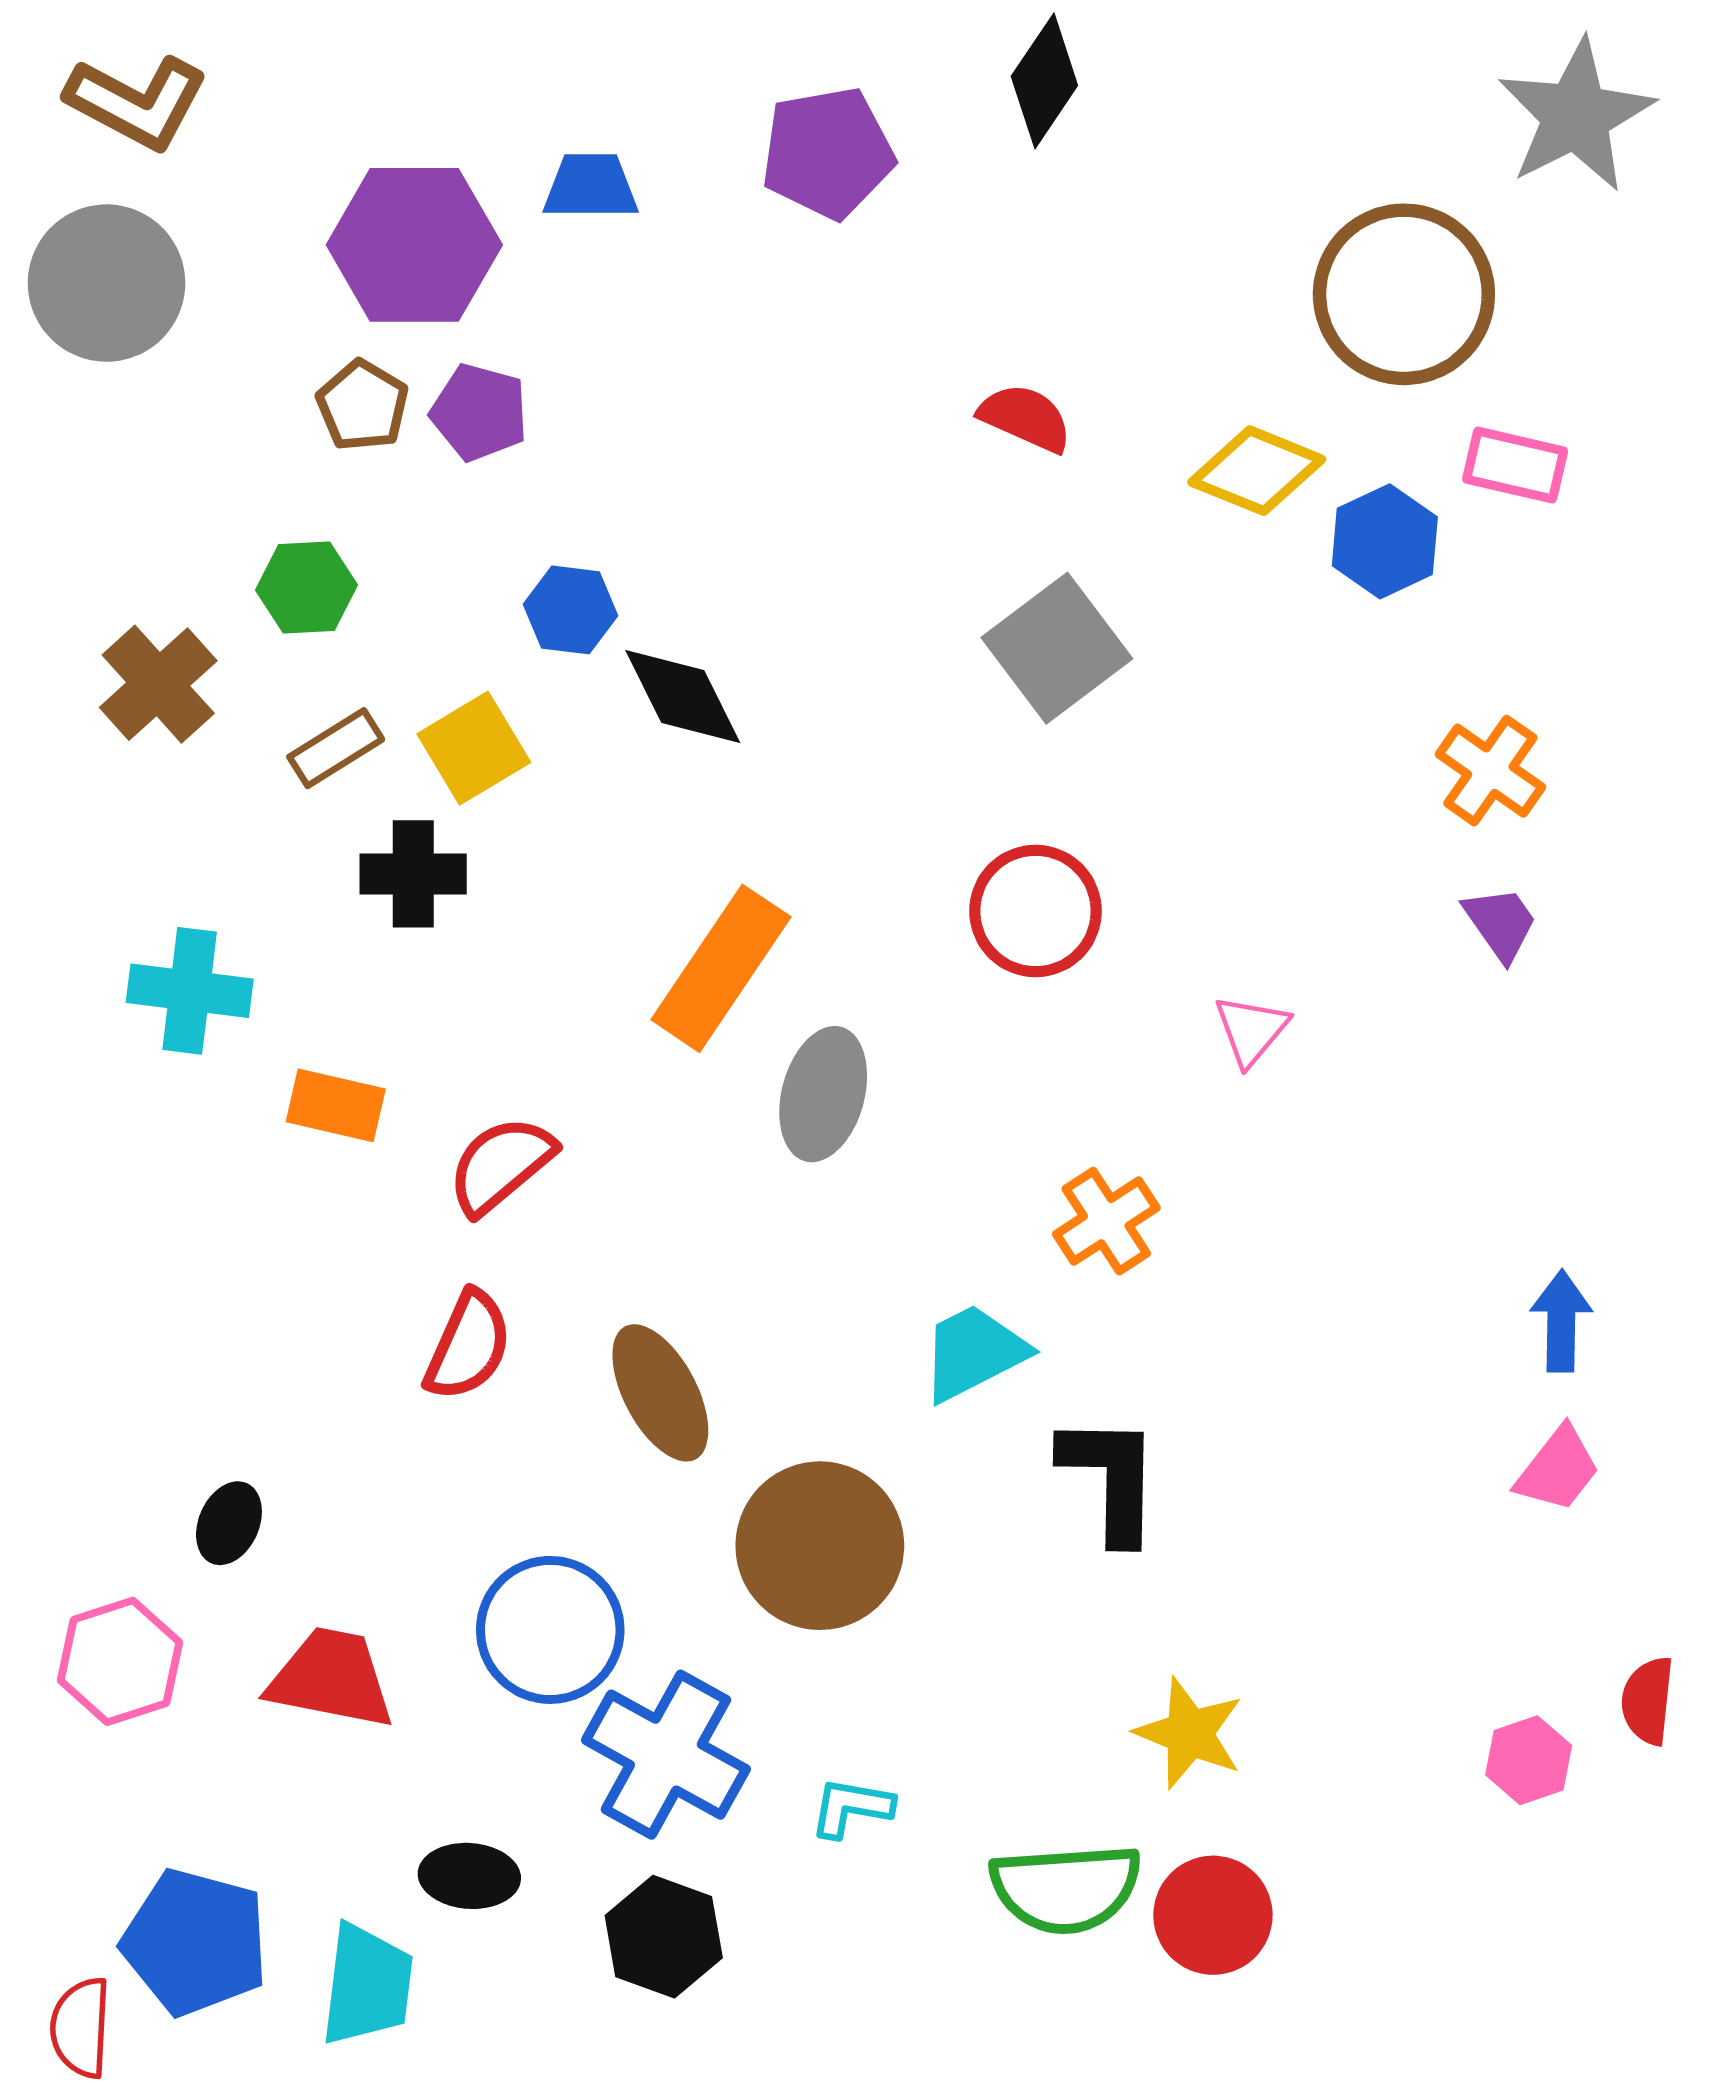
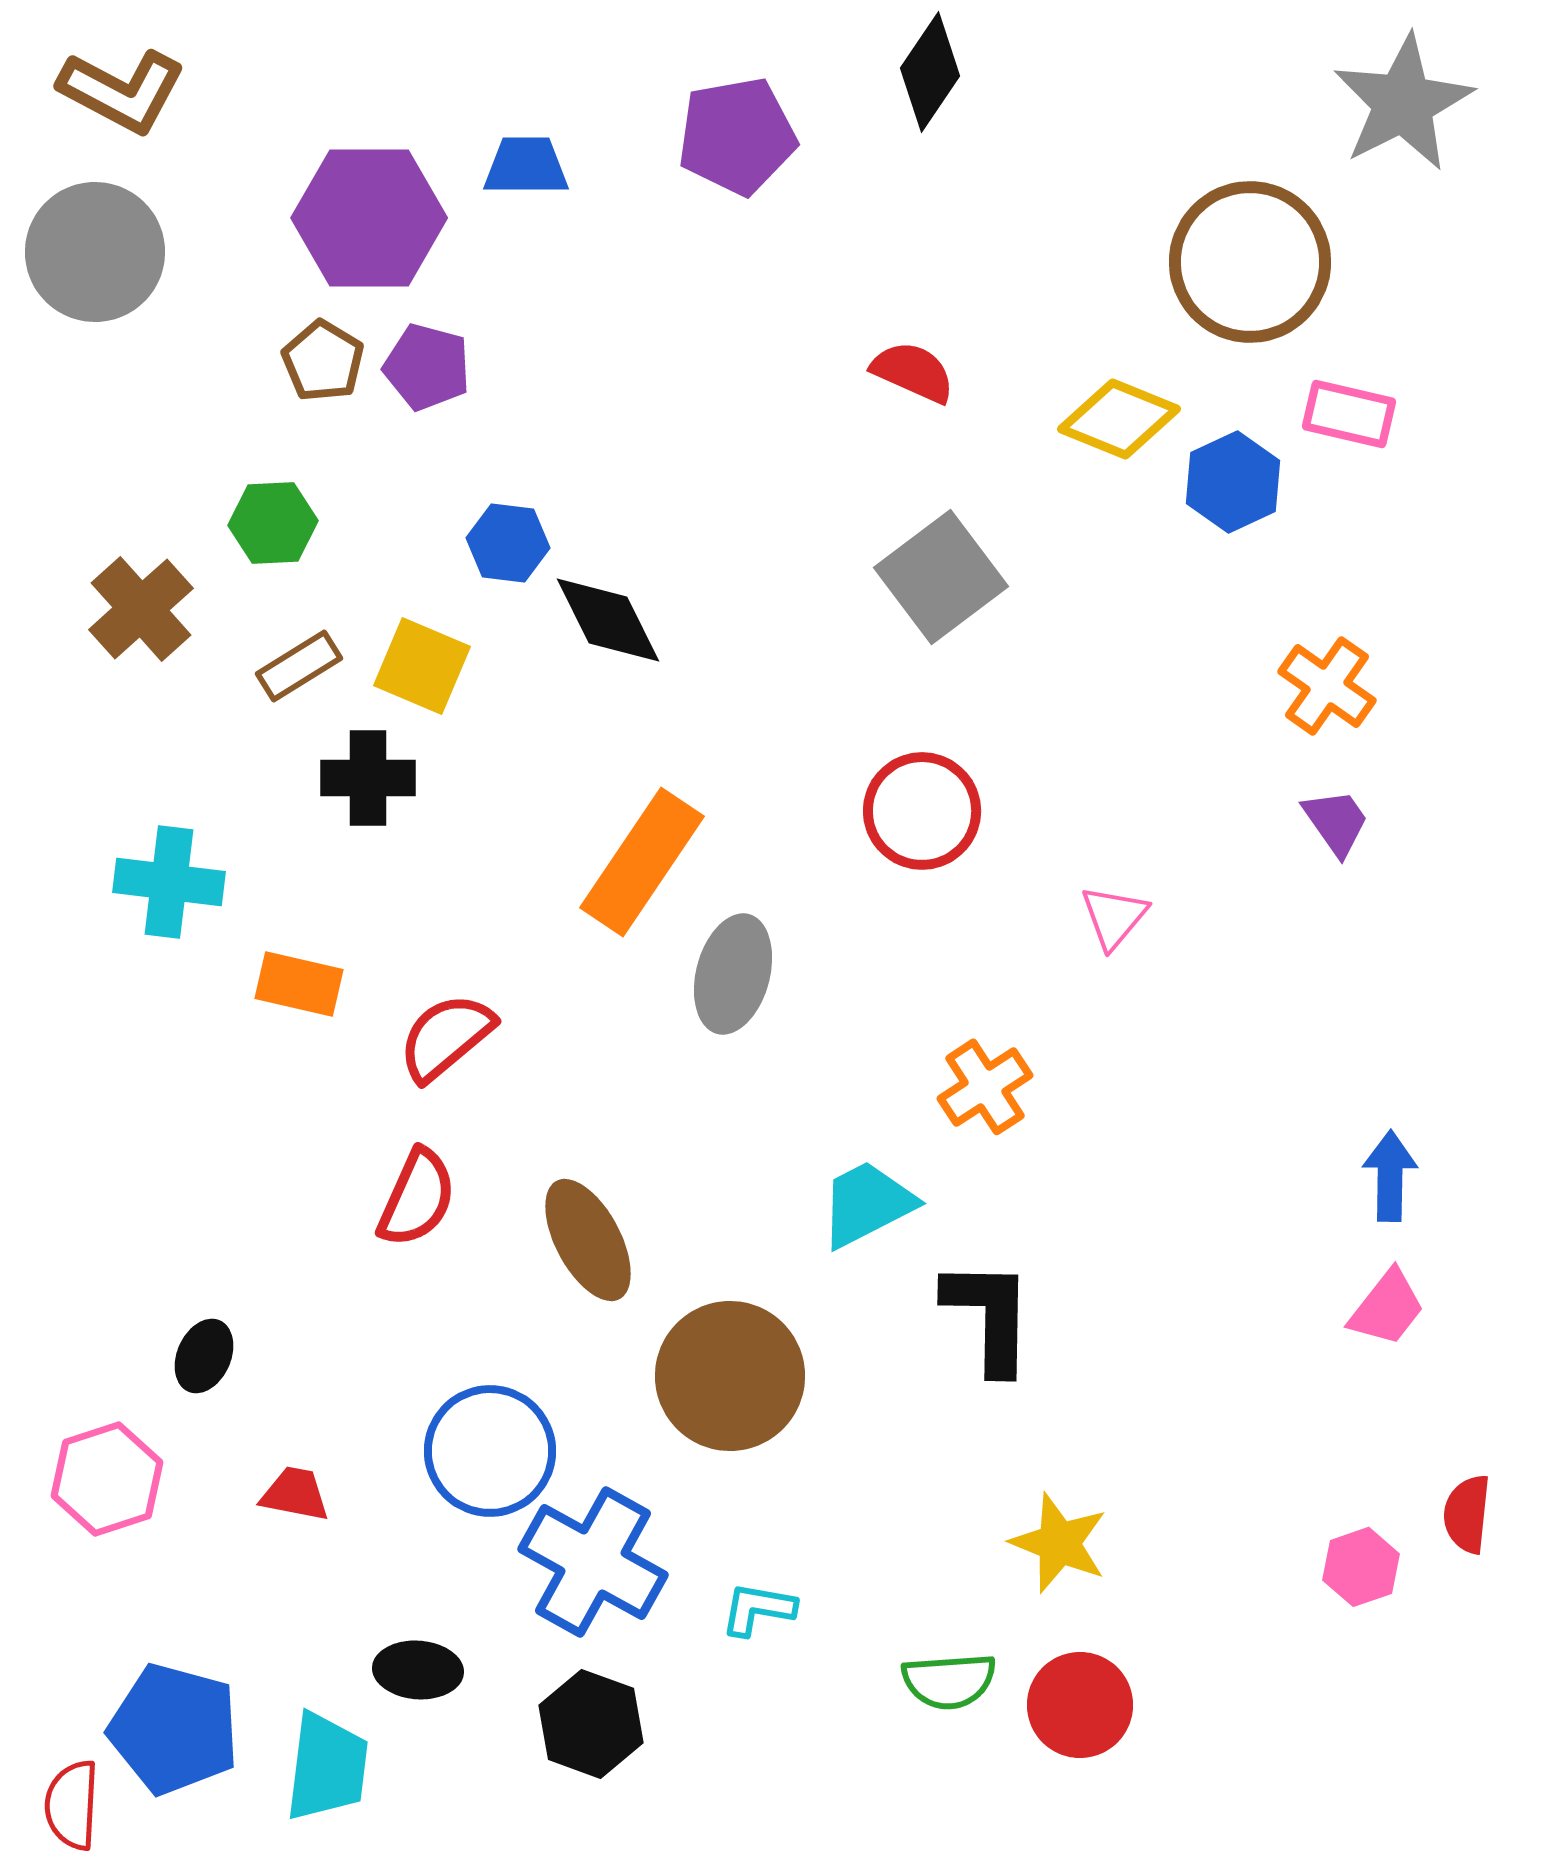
yellow square: (474, 748) -> (422, 666), turned -36
red trapezoid: (331, 1678) -> (295, 1494), size x0.6
green semicircle: (1066, 1888) -> (949, 1681), size x0.7

